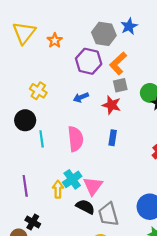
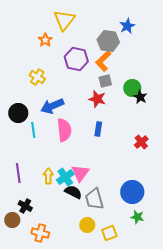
blue star: (129, 26) -> (127, 26), moved
yellow triangle: (24, 33) -> (64, 20), moved
gray hexagon: (104, 34) -> (108, 41), moved
yellow cross: (38, 91) -> (37, 77), moved
blue arrow: (81, 97) -> (52, 106), moved, size x1.6
cyan cross: (72, 179) -> (65, 177), moved

